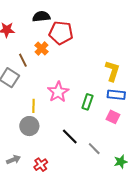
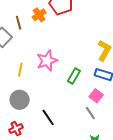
gray circle: (29, 126) -> (20, 100), moved
black line: (70, 137) -> (48, 117), moved
gray line: (94, 149) -> (90, 113), moved

